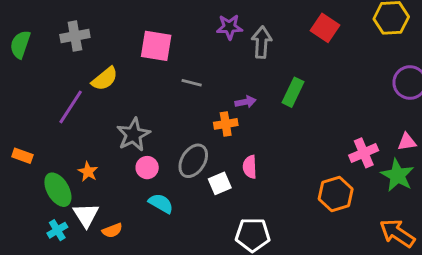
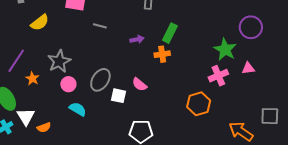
purple line: (71, 107) -> (16, 61), moved
orange cross: (226, 124) -> (162, 54), moved
pink semicircle: (250, 167) -> (139, 84), turned -49
orange star: (88, 172) -> (32, 79), moved
green star: (397, 175) -> (225, 50), moved
white square: (220, 183) -> (119, 96), turned 35

